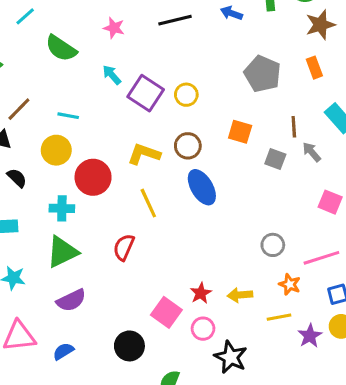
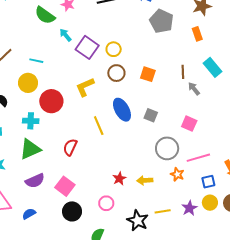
green semicircle: (61, 48) -> (45, 15), moved
gray pentagon: (262, 74) -> (161, 21), moved
brown circle: (188, 146) -> (116, 73), moved
yellow L-shape: (144, 154) -> (85, 87), turned -45
gray square: (275, 159) -> (151, 115), moved
pink square: (330, 202) -> (189, 124), moved
yellow line: (148, 203) -> (99, 126), moved
gray circle: (273, 245) -> (167, 148), size x1.5
pink square: (166, 312) -> (65, 186), moved
yellow line: (279, 317) -> (163, 211), moved
pink circle: (203, 329) -> (106, 203), moved

